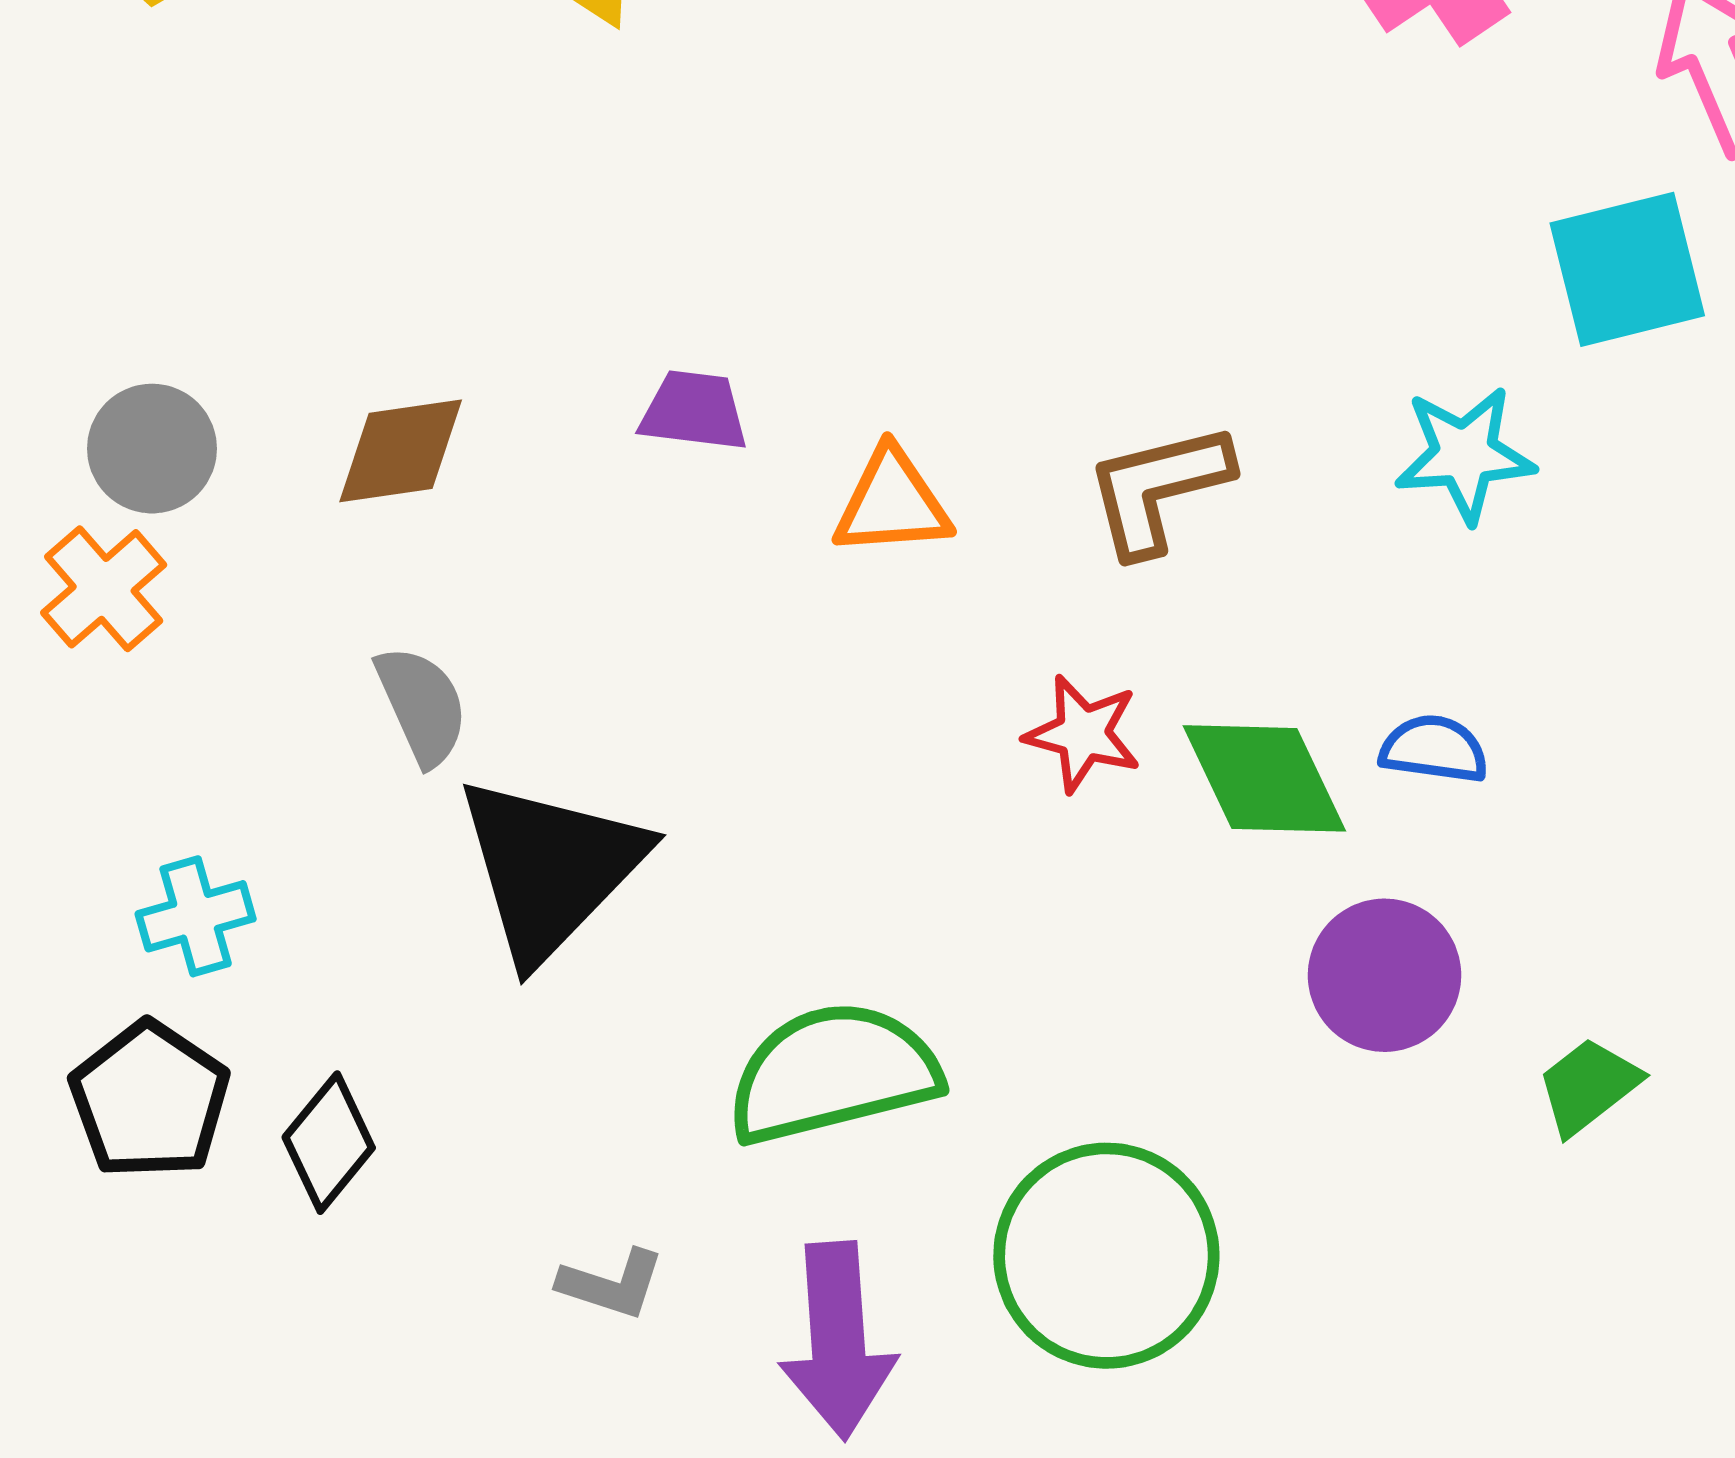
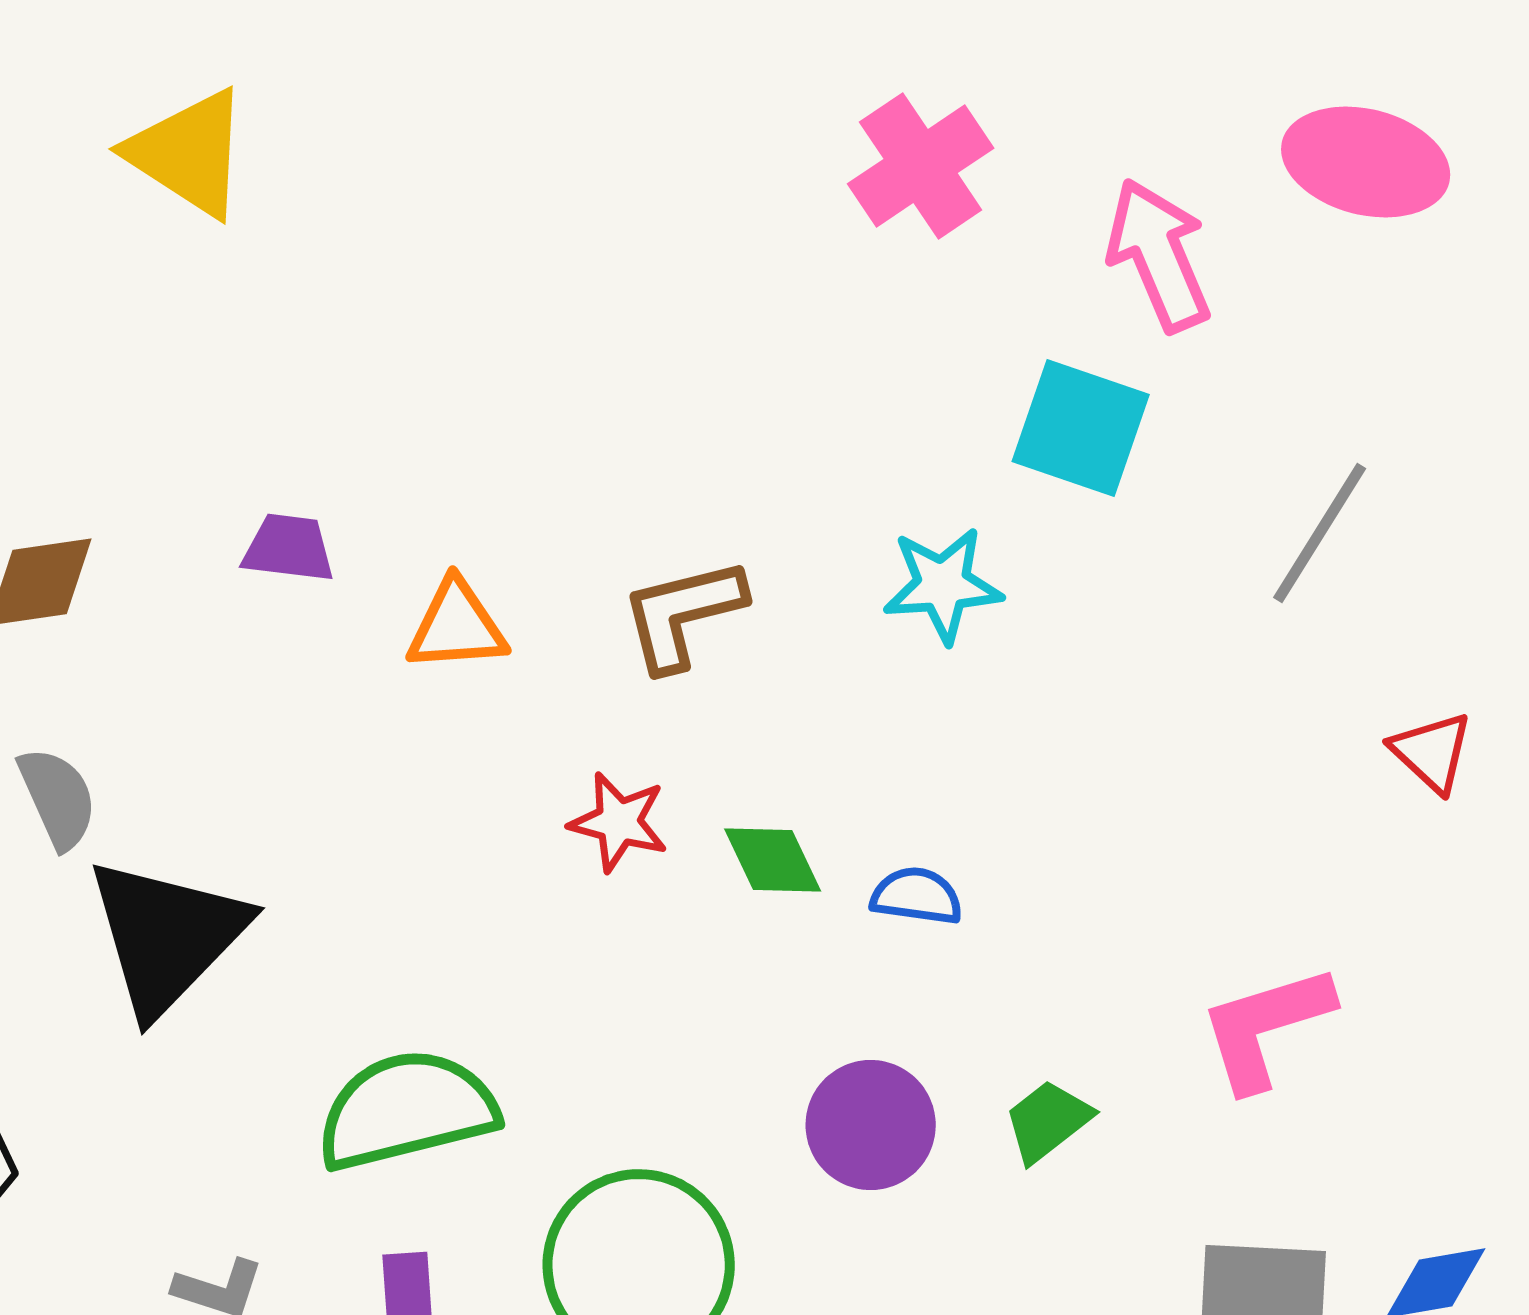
cyan square: (1627, 269) -> (1081, 428), turned 33
blue semicircle: (1434, 749) -> (917, 896), moved
green diamond: (1264, 778) -> (773, 860), size x0.7
purple circle: (1385, 975) -> (871, 1125), moved

